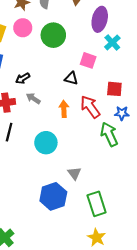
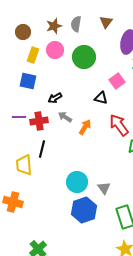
pink square: (88, 60) -> (117, 81), turned 35
orange arrow: (64, 109) -> (85, 127), moved, turned 35
cyan circle: (46, 143) -> (77, 182), moved

